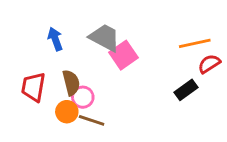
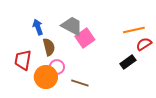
brown semicircle: (71, 83) -> (49, 47), moved
orange circle: (67, 112) -> (46, 77), size x1.5
brown line: (92, 120) -> (80, 83), moved

